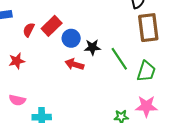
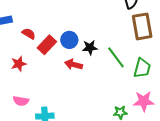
red rectangle: (52, 26) -> (47, 45), moved
red semicircle: (29, 30) -> (29, 34), turned 96

